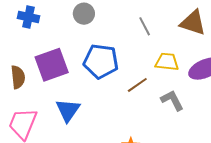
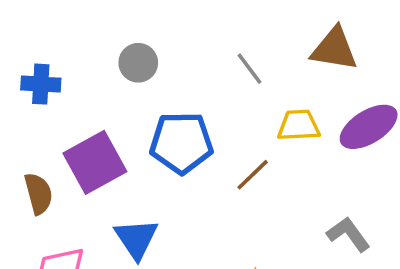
gray L-shape: (172, 100) -> (348, 234), moved

